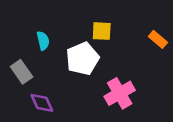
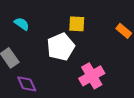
cyan semicircle: (43, 41) -> (22, 24), moved, turned -42

